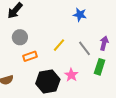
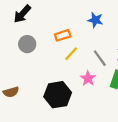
orange rectangle: (30, 56) -> (63, 35), moved
pink star: (71, 75) -> (88, 78), moved

